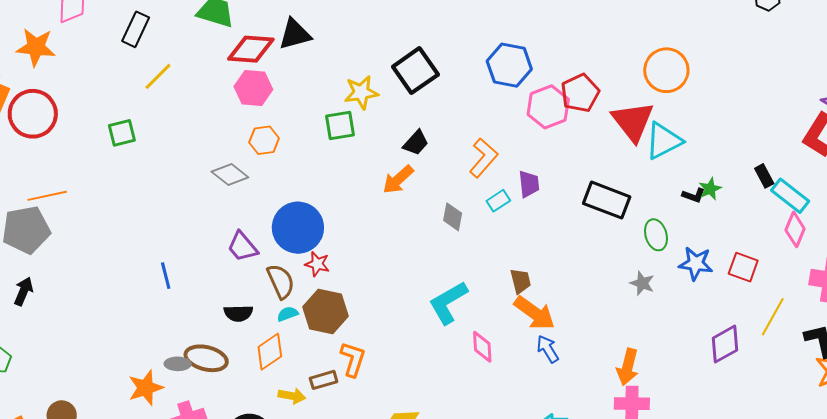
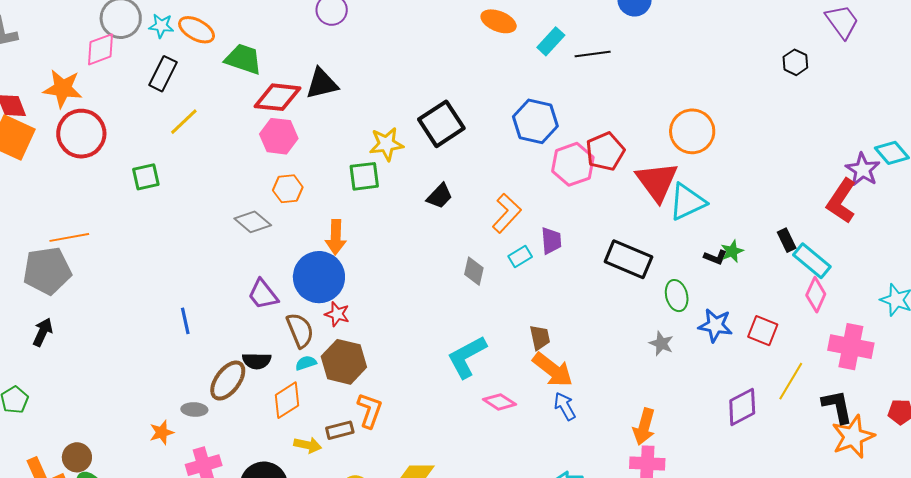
red circle: (33, 114) -> (81, 134), moved
orange arrow: (398, 180) -> (336, 237), moved, turned -48
pink diamond: (482, 347) -> (499, 402), turned -56
brown ellipse: (206, 358) -> (228, 381), moved, turned -69
orange star: (146, 388) -> (162, 432), size x0.7

